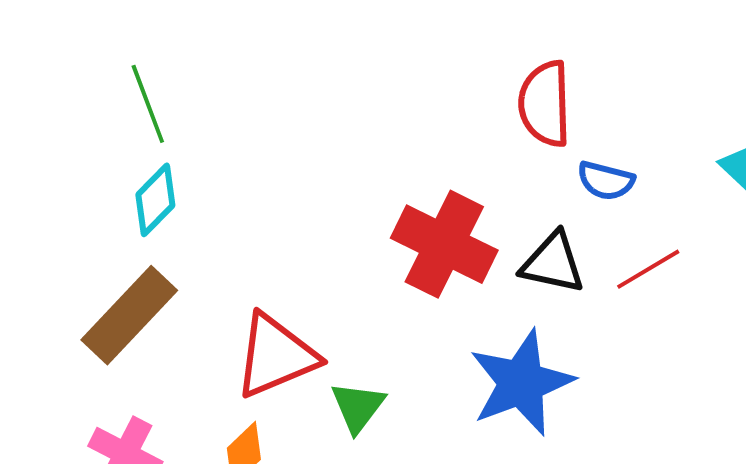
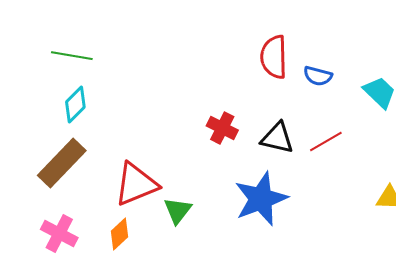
green line: (148, 104) -> (72, 56), turned -60
blue semicircle: (606, 181) -> (318, 76), moved
red cross: (444, 244) -> (222, 128), size x0.6

